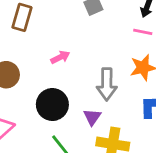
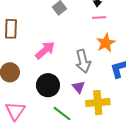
pink arrow: (60, 57) -> (45, 50), size x1.5

